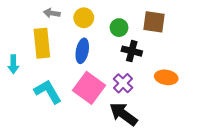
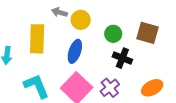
gray arrow: (52, 13) -> (59, 12), moved
orange ellipse: (166, 77) -> (152, 88), turned -45

